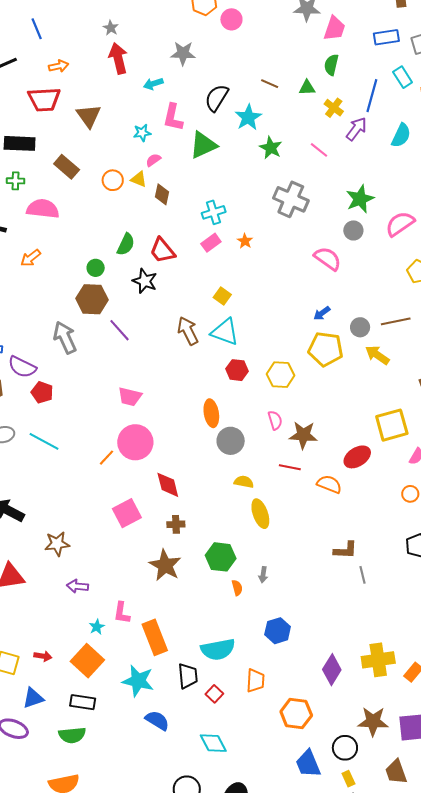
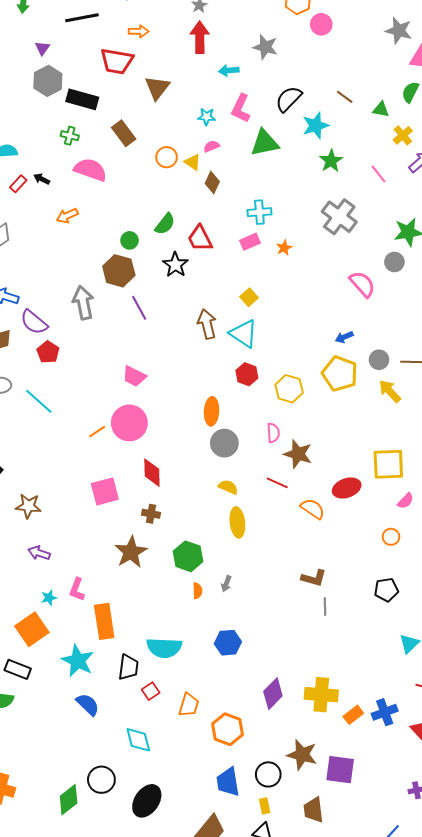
orange trapezoid: (255, 681) -> (189, 705), moved

